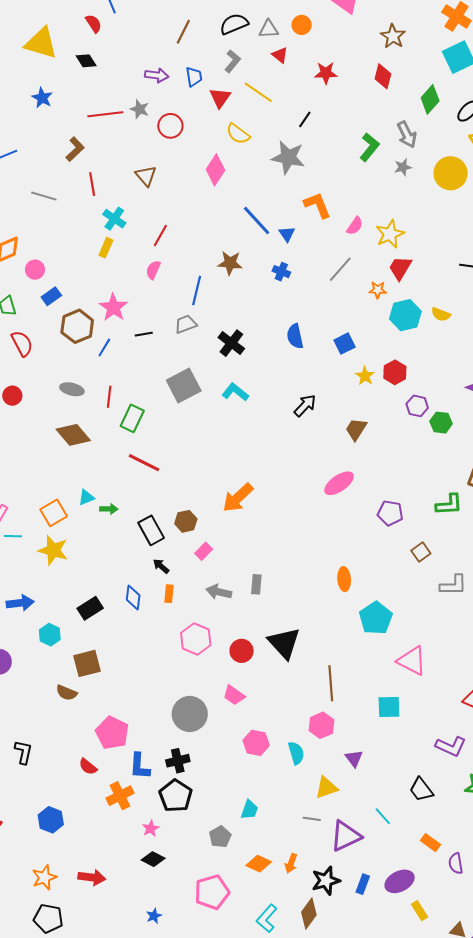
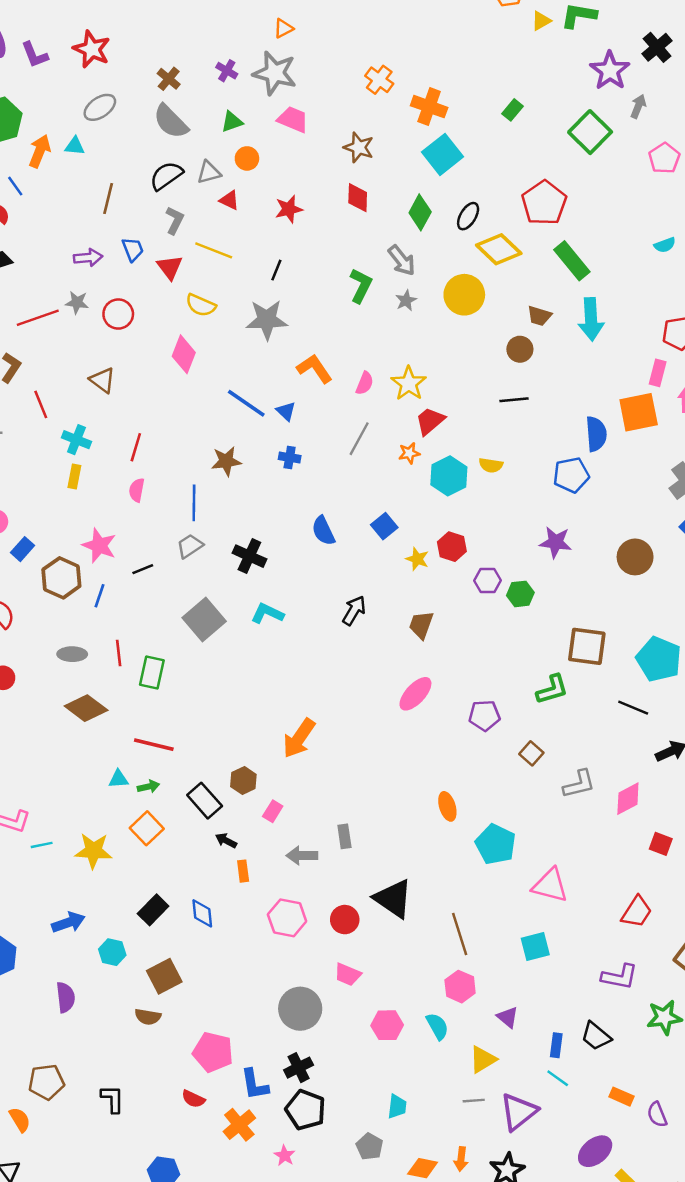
red trapezoid: (400, 268) -> (430, 421), turned 32
red line: (144, 463) -> (154, 745), moved
cyan triangle: (86, 498) -> (118, 779), turned 30
orange square: (54, 513) -> (147, 828), moved
blue diamond: (133, 597) -> (202, 913), moved
blue rectangle: (363, 884) -> (556, 1045), moved

